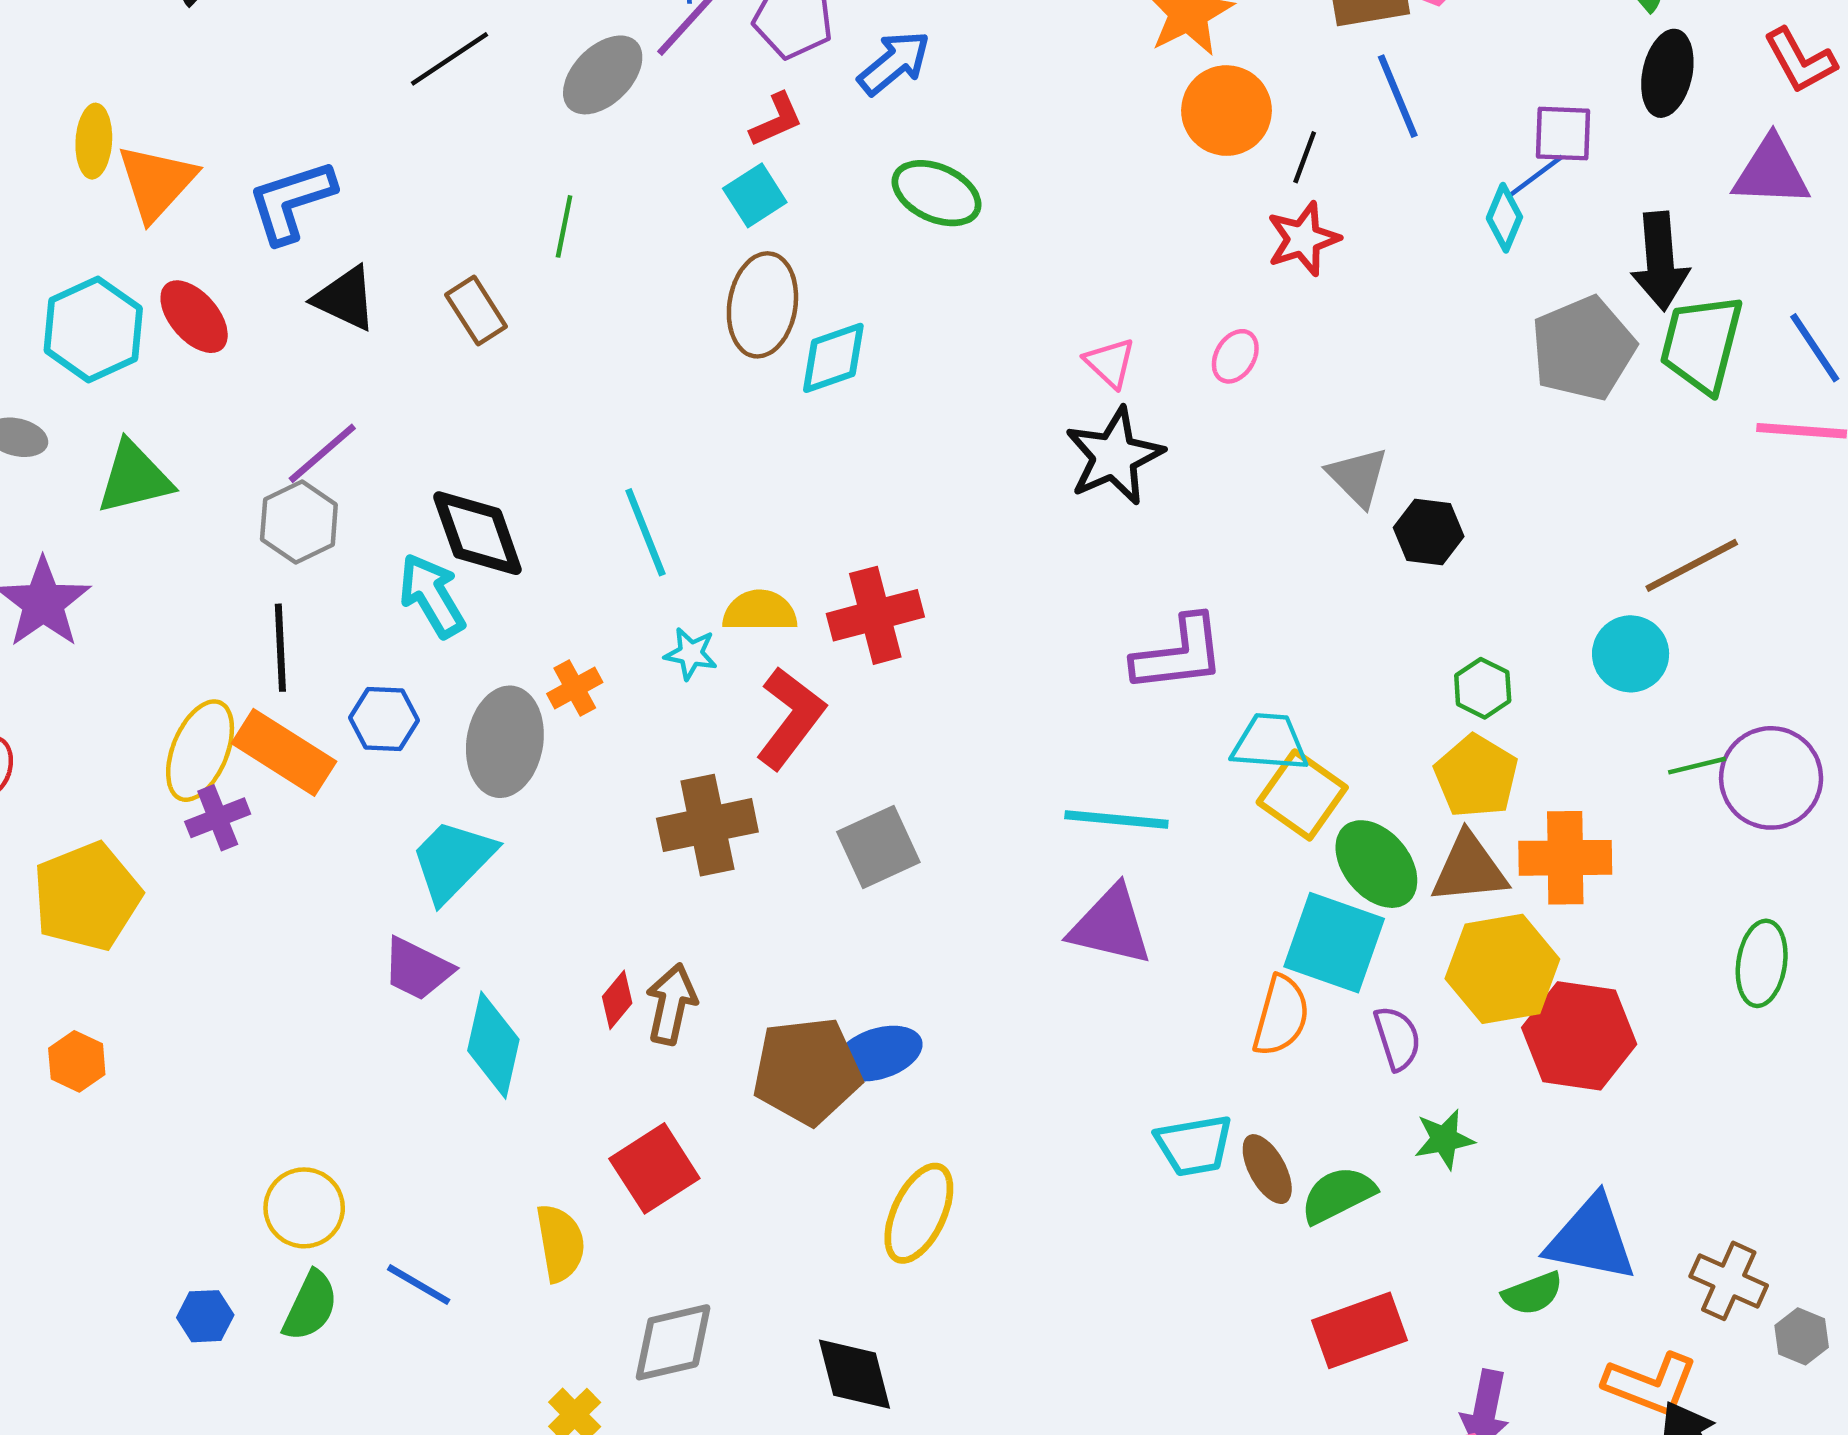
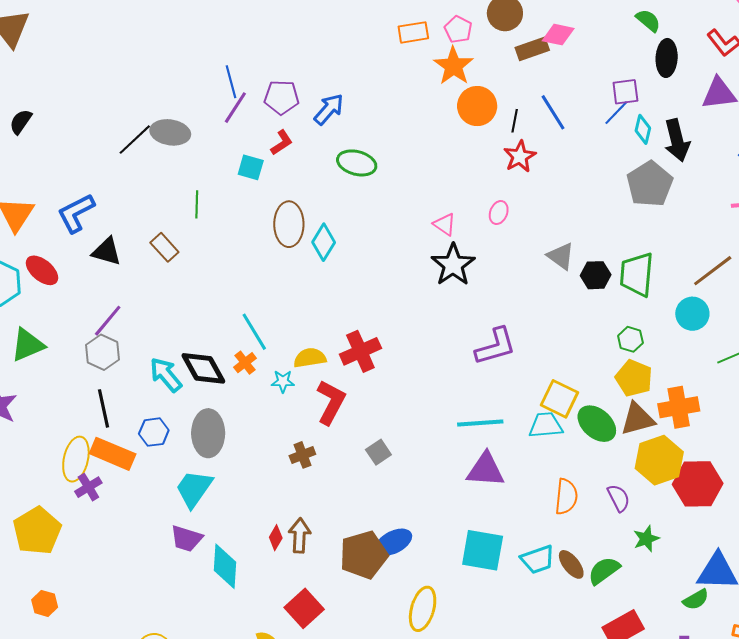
gray ellipse: (603, 75) -> (170, 132), moved, turned 63
blue line: (1398, 96) -> (553, 112), moved
cyan square: (755, 195) -> (251, 167), moved, turned -32
cyan diamond: (1504, 218) -> (643, 129), moved
green trapezoid: (1702, 344) -> (637, 274), moved
cyan diamond: (833, 358) -> (324, 242), turned -30
black diamond: (477, 533) -> (203, 368), moved
orange cross: (575, 688) -> (245, 363), moved
cyan trapezoid: (1270, 743) -> (546, 425), moved
brown cross: (707, 825) -> (302, 455), size x0.6
gray square: (878, 847) -> (378, 452), size x0.7
cyan square: (1334, 943) -> (483, 550), moved

